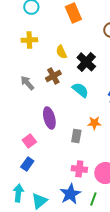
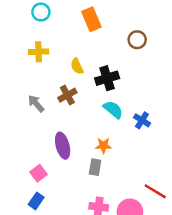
black cross: (86, 62) -> (107, 78), turned 30
cyan semicircle: (80, 90) -> (113, 109), moved
orange star: (94, 123) -> (103, 146), moved

